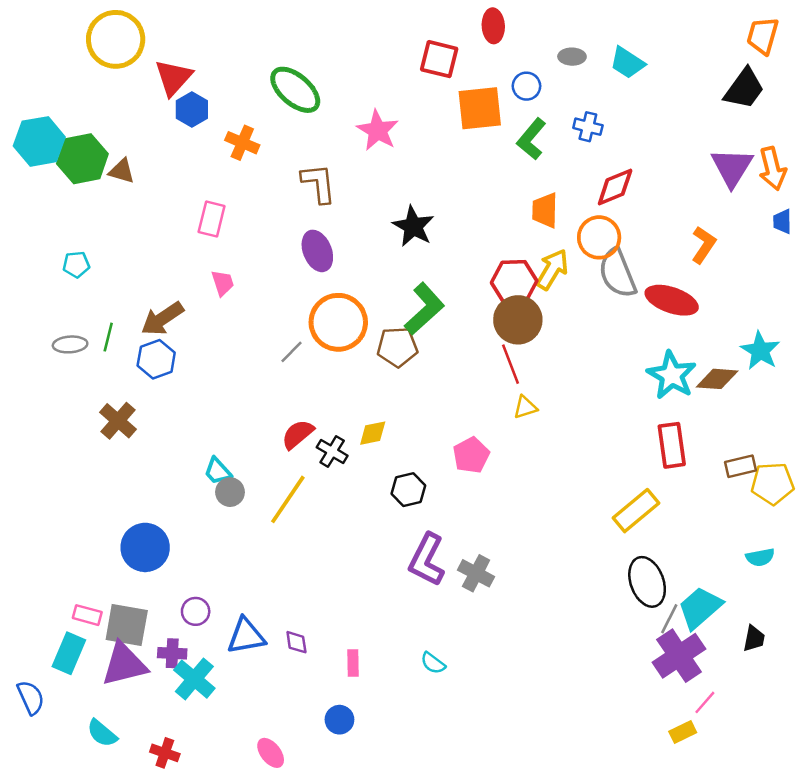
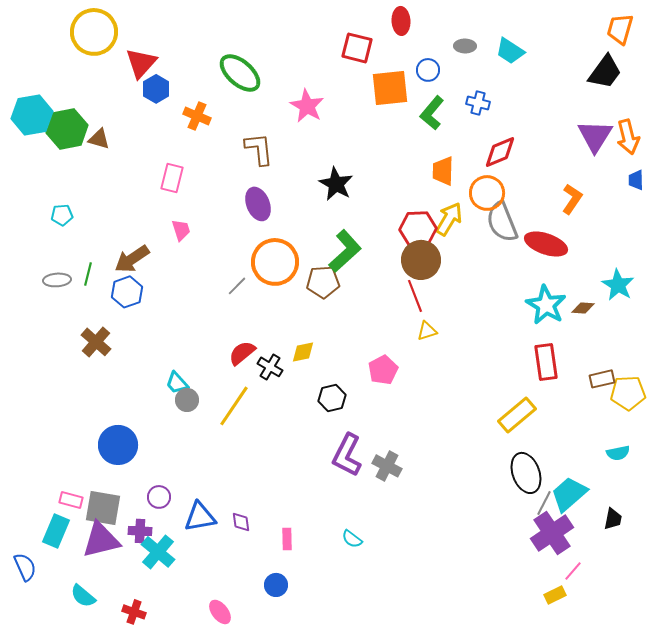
brown diamond: (717, 379) -> (583, 308), size x0.7

